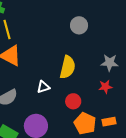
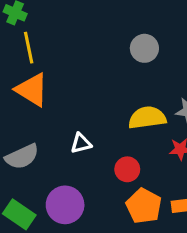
yellow semicircle: (68, 67) -> (147, 118), moved, turned -115

